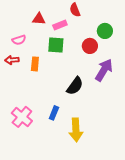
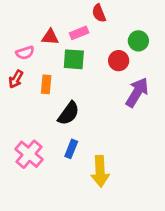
red triangle: (39, 19) -> (50, 37), moved
red arrow: (12, 60) -> (16, 79), turned -56
black semicircle: (75, 86) -> (69, 113), moved

